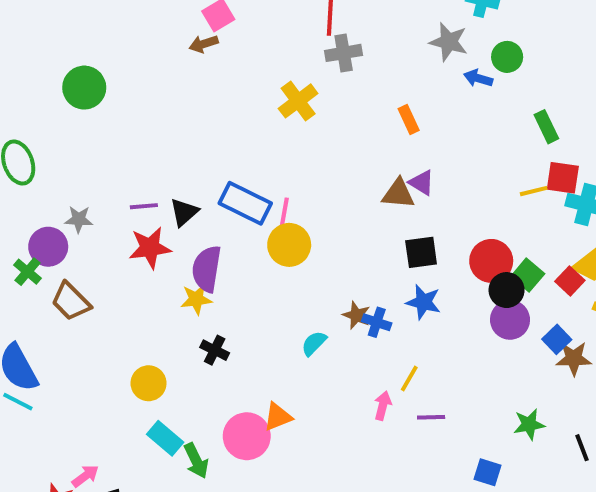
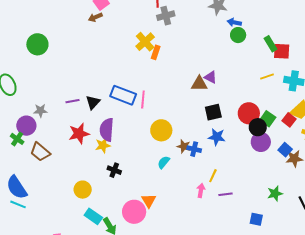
green circle: (507, 57) -> (238, 35), moved
orange rectangle: (409, 120) -> (156, 52), moved, turned 48
red square: (563, 178) -> (282, 51), moved
yellow circle: (289, 245) -> (161, 130), moved
red star: (150, 248) -> (79, 134), moved
orange triangle: (278, 417) -> (149, 201), turned -35

